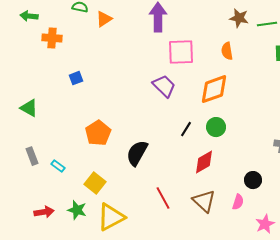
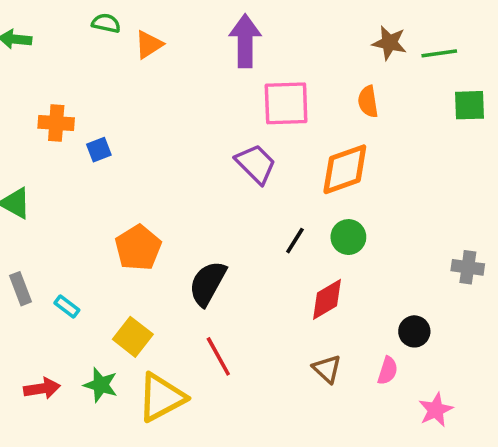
orange cross: (52, 38) -> (56, 123), moved
red line: (163, 198) -> (218, 356), moved
brown triangle: (204, 201) -> (327, 369), size x0.7

